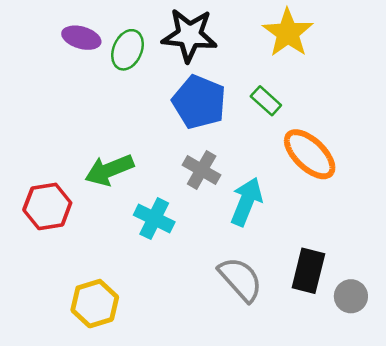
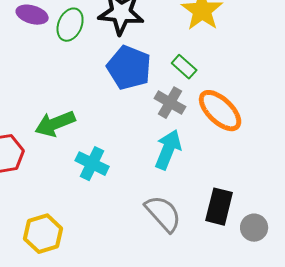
gray cross: (202, 170) -> (170, 103), moved

